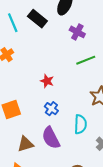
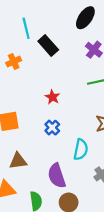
black rectangle: (37, 19) -> (48, 46), moved
purple semicircle: (51, 138) -> (57, 176), moved

